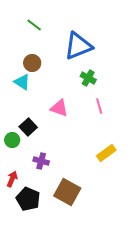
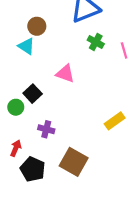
pink line: (99, 106) -> (124, 50), moved

